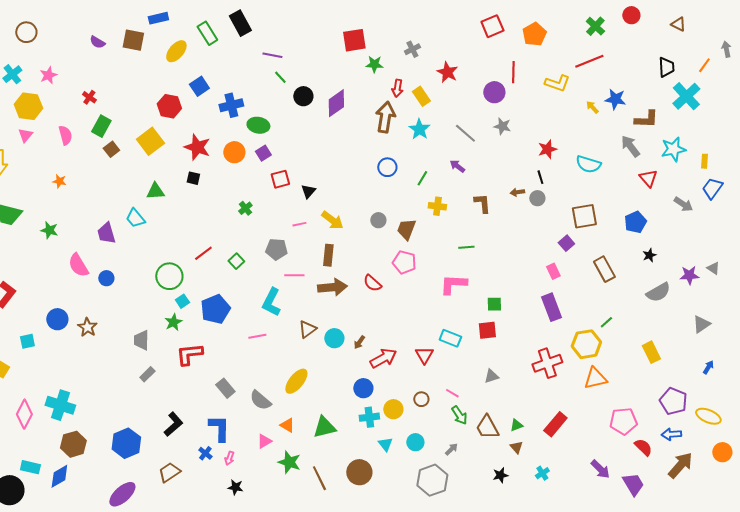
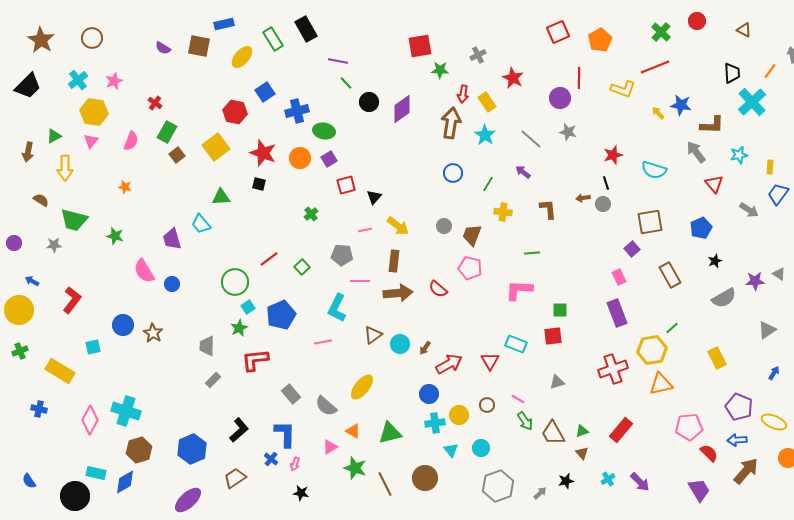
pink semicircle: (65, 135) -> (131, 141), turned 36
cyan star: (673, 149) -> (739, 155), size x0.7
gray arrow: (451, 449) -> (540, 493), moved
purple arrow: (600, 469) -> (640, 482), moved

